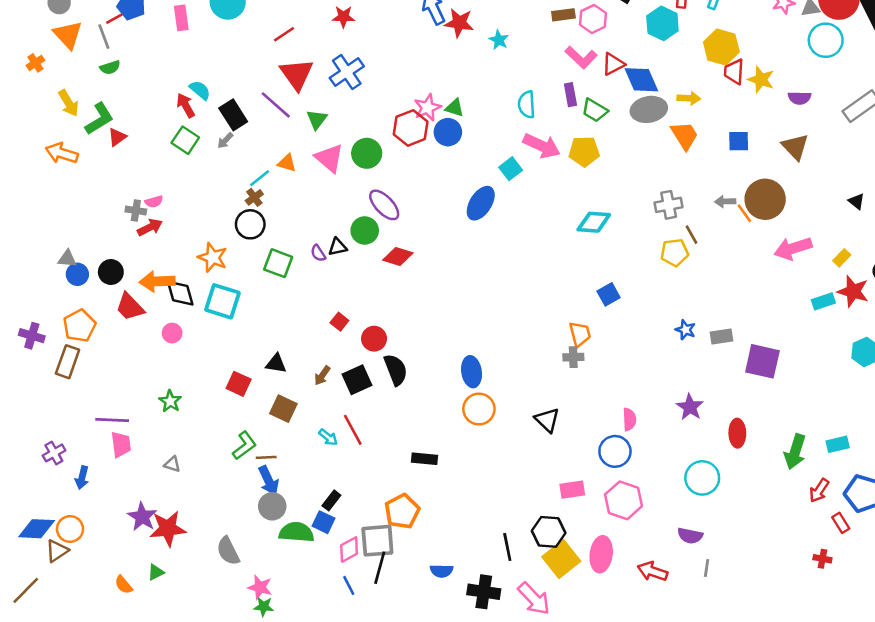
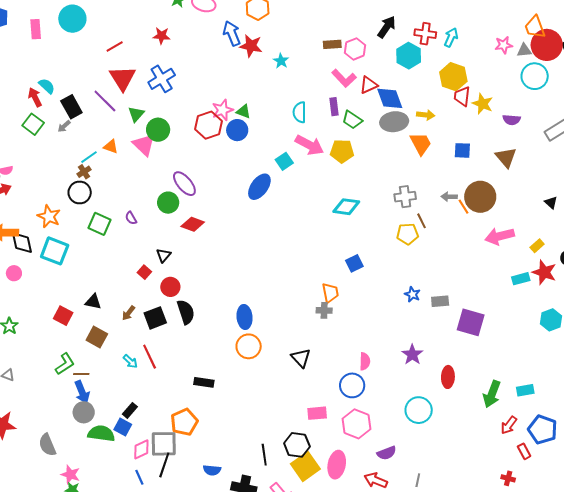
green circle: (367, 153) -> (158, 130), moved
black triangle: (338, 247) -> (164, 255), moved, turned -42
purple semicircle: (690, 536) -> (387, 453), moved, turned -36

